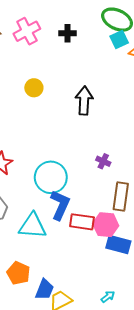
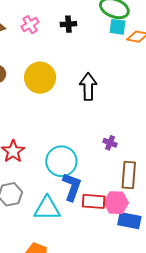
pink cross: (27, 31) -> (30, 25), size x0.7
cyan square: (119, 40) -> (118, 27), turned 36
yellow circle: (34, 88) -> (40, 78), size x1.8

